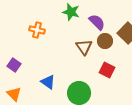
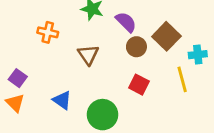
brown triangle: (84, 47) -> (88, 55), moved
orange triangle: (14, 94) -> (15, 103), moved

